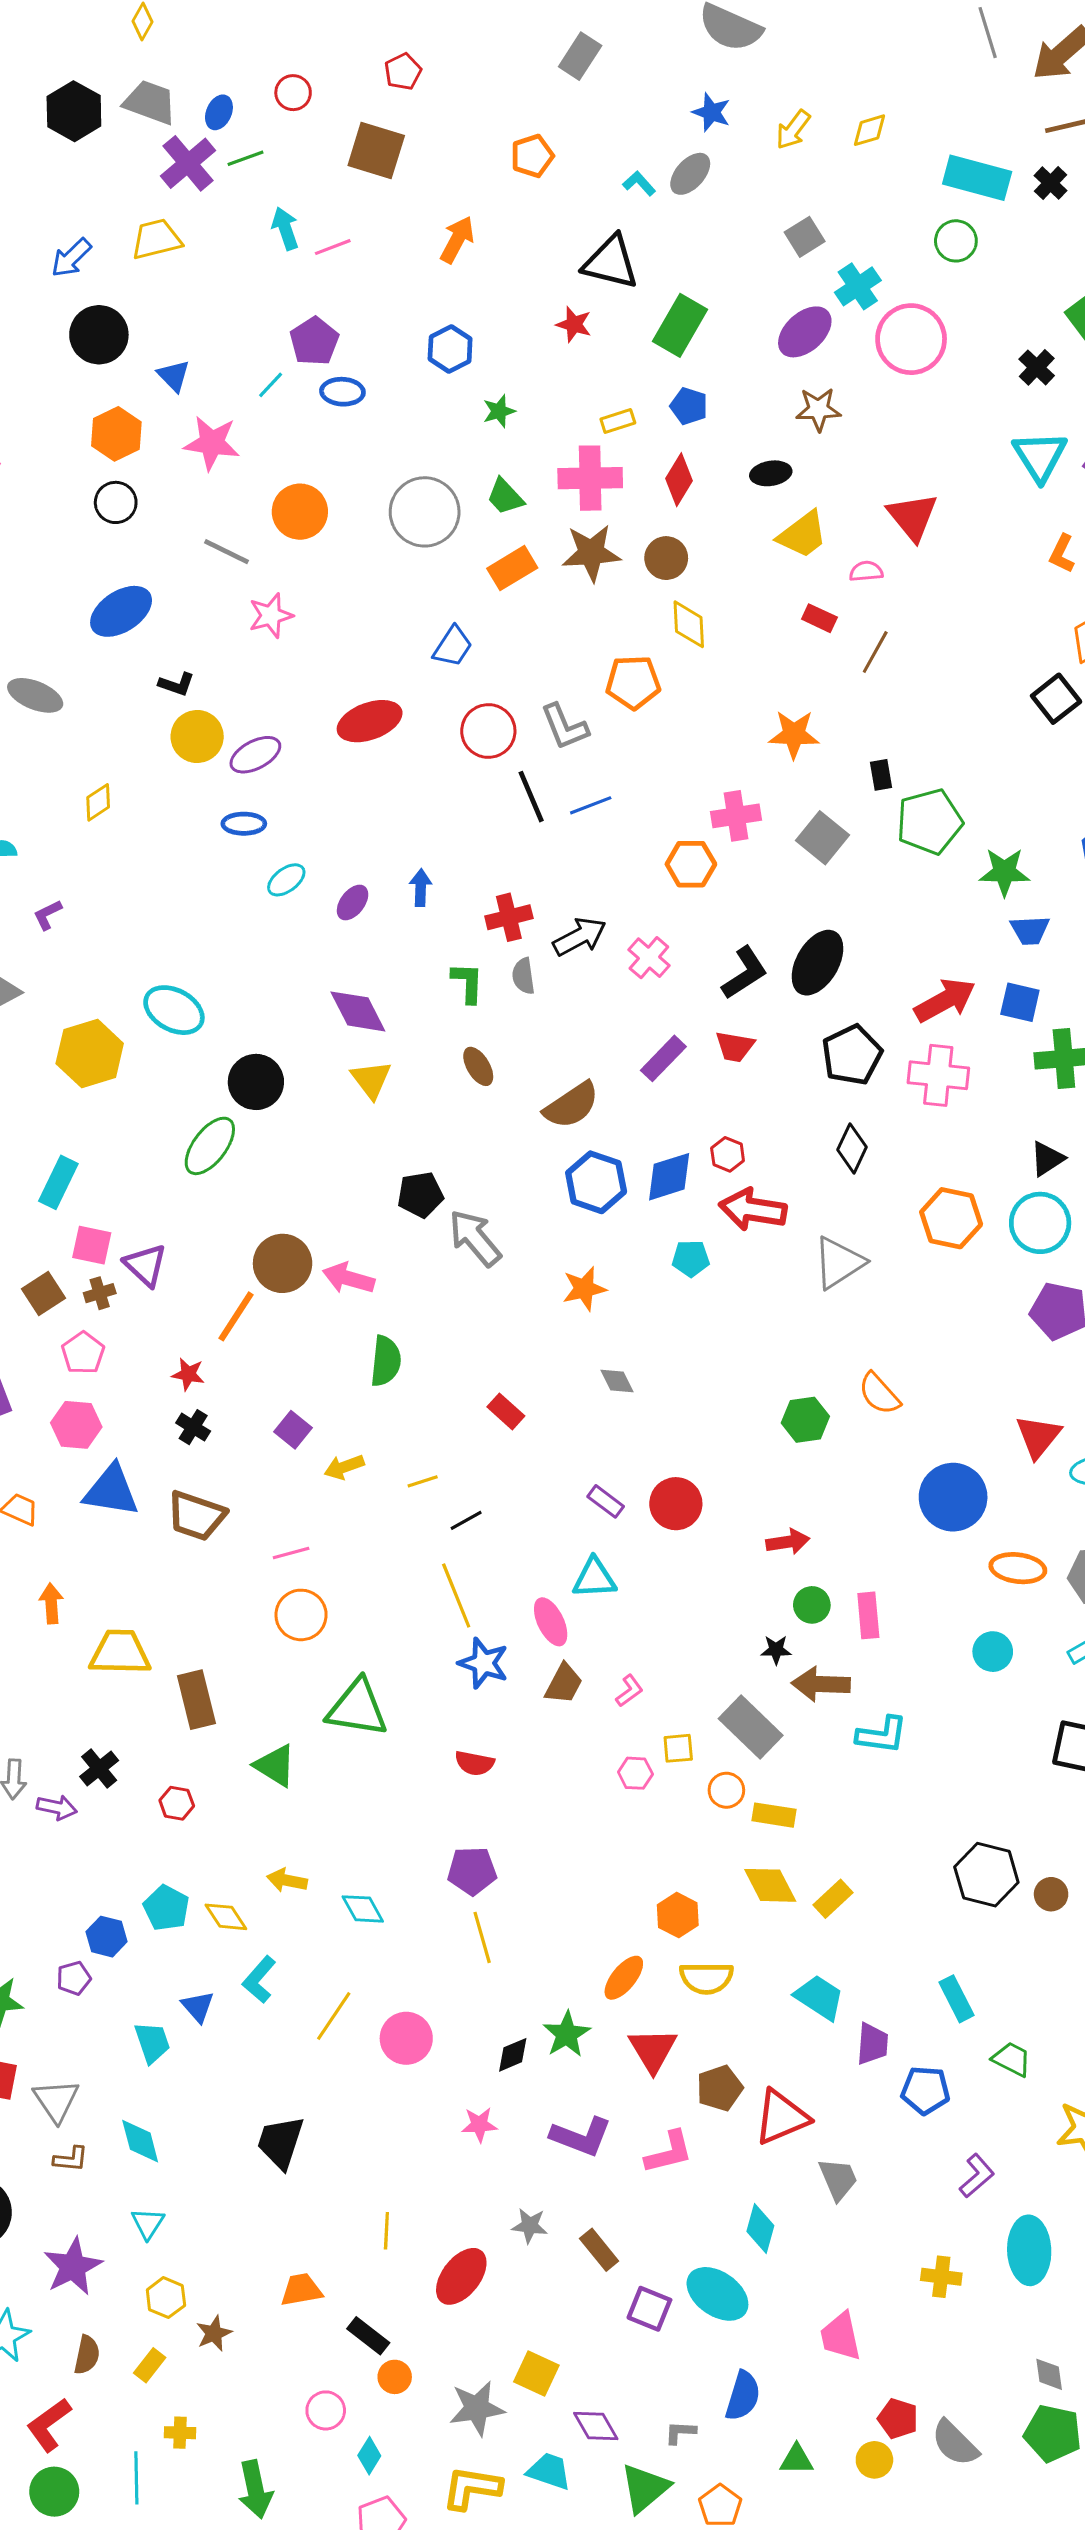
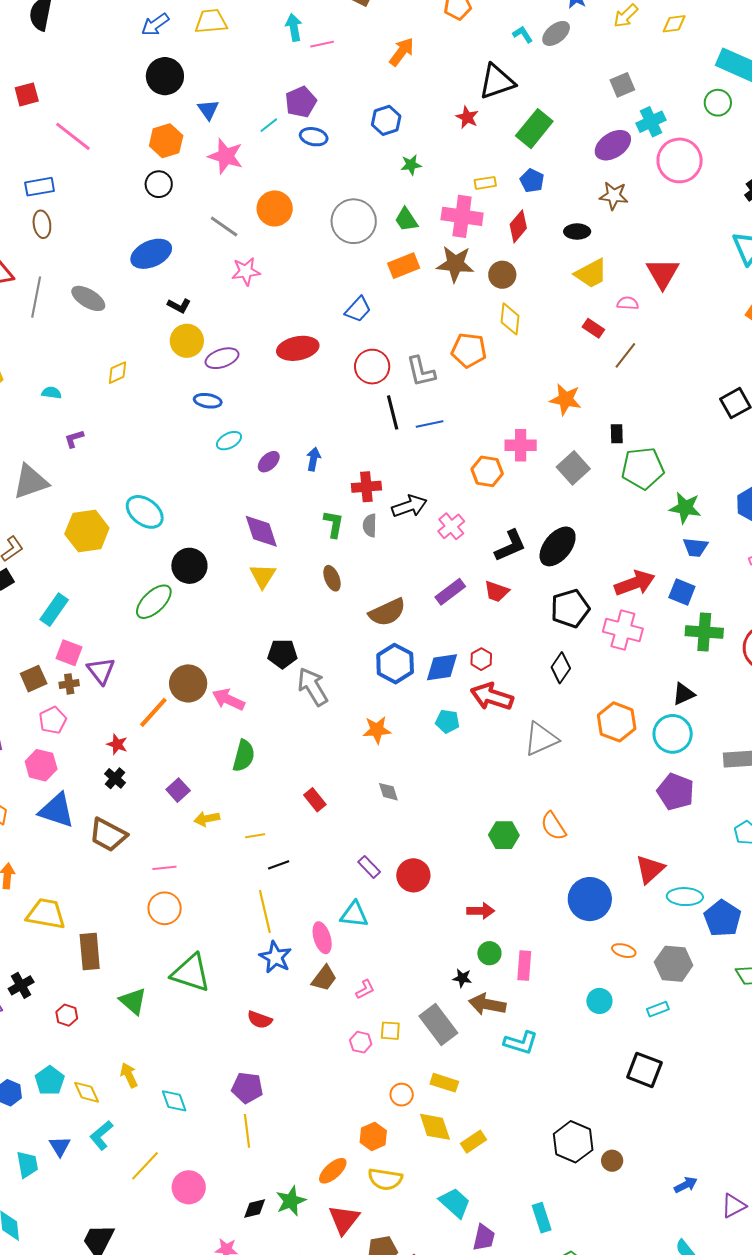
black triangle: (611, 262) -> (497, 82), turned -42
orange ellipse: (1018, 1568) -> (624, 951), size x0.7
orange circle: (726, 1790) -> (402, 1095), moved
yellow arrow: (287, 1880) -> (129, 1075), turned 45

